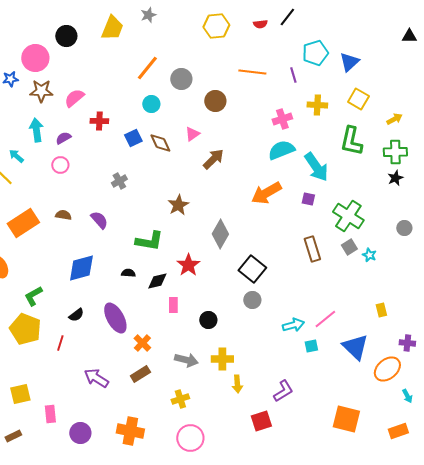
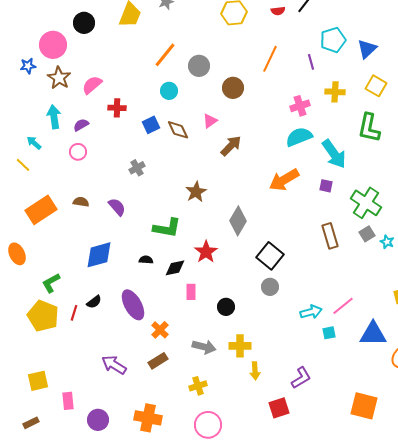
orange line: (252, 72) -> (270, 59), turned -72
brown star: (41, 91) -> (59, 78), turned 30
red line: (60, 343) -> (74, 313), moved
blue triangle: (355, 347) -> (373, 334), turned -44

